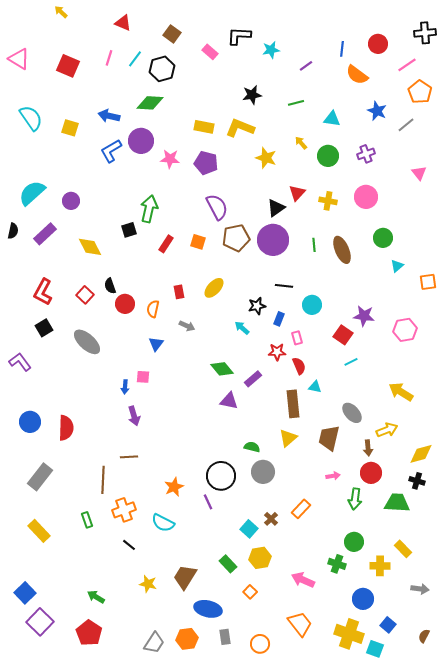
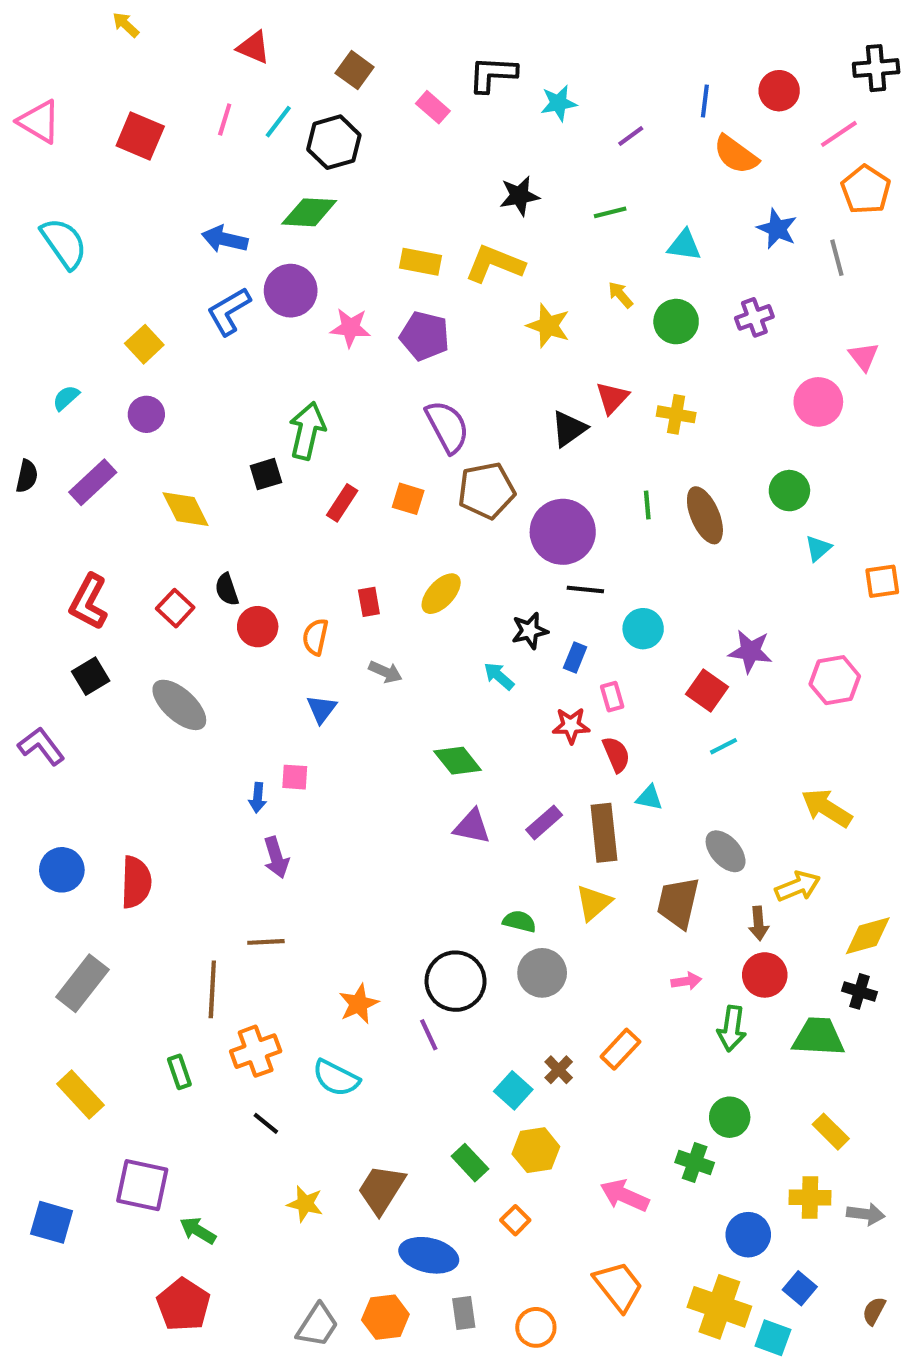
gray line: (406, 125) -> (837, 258), turned -66
yellow square: (70, 128) -> (144, 344), moved, turned 30
cyan semicircle: (32, 193) -> (66, 398), size x0.5
pink circle: (366, 197) -> (818, 402), moved
purple circle: (273, 240) -> (563, 532), moved
purple rectangle: (253, 379) -> (544, 822), moved
yellow cross: (380, 566) -> (810, 1198), moved
blue square: (25, 593) -> (52, 1222), turned -30
purple square: (40, 622) -> (142, 1185), moved, turned -32

